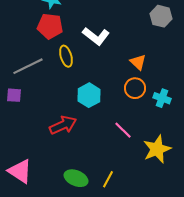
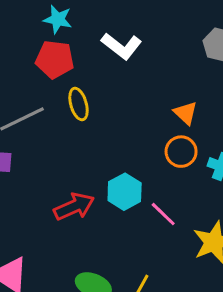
white L-shape: (96, 36) -> (122, 46), moved
cyan hexagon: (89, 95) -> (125, 192), moved

